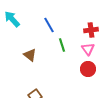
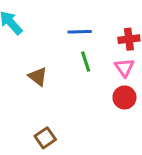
blue line: (49, 25) -> (80, 32), moved, turned -63

